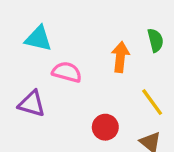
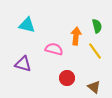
pink semicircle: (67, 72) -> (54, 49), moved
yellow line: (152, 102) -> (95, 51), moved

